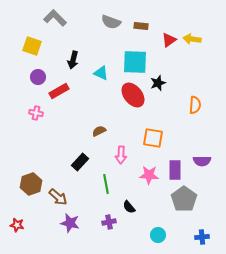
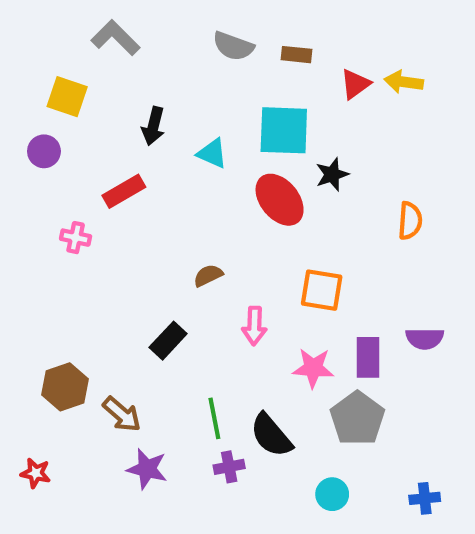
purple circle: (38, 77) -> (44, 151), moved
green line: (106, 184) -> (214, 418), moved
gray pentagon: (184, 199) -> (357, 418), moved
black semicircle: (129, 207) -> (271, 435), size x1.6

